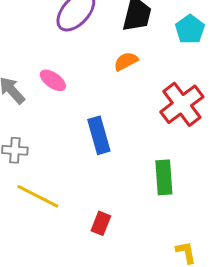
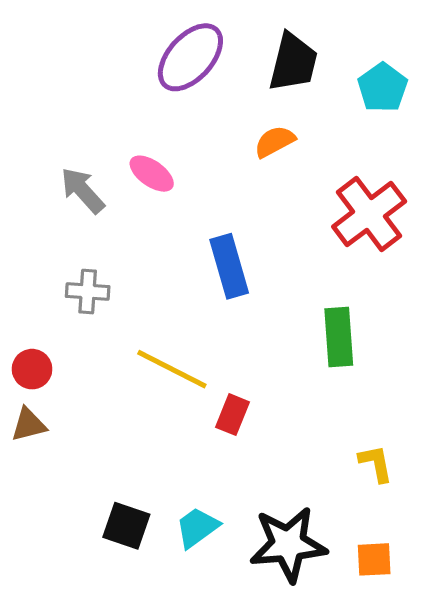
yellow line: (38, 196) -> (172, 369), moved

